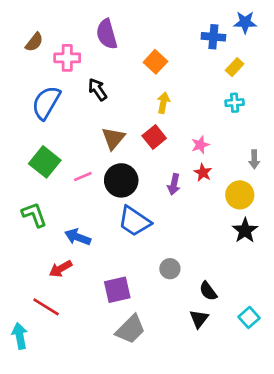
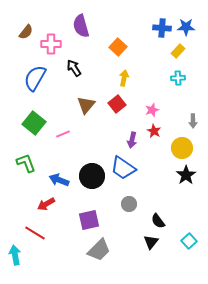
blue star: (245, 22) -> (186, 27), moved
black circle: (121, 180) -> (92, 176), moved
blue trapezoid: (134, 221) -> (123, 168), moved

